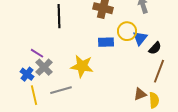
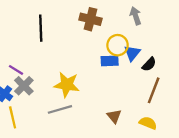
blue rectangle: (106, 42) -> (110, 61), moved
gray line: (61, 90) -> (60, 109), moved
brown triangle: (140, 94) -> (114, 116), moved, turned -48
yellow semicircle: (154, 100) -> (148, 123), turned -63

